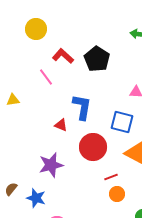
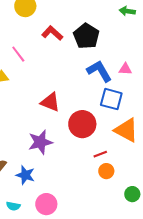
pink line: (46, 77) -> (18, 54), moved
blue L-shape: (82, 107) -> (99, 71), moved, turned -40
red triangle: (61, 125) -> (50, 102), size x1.5

